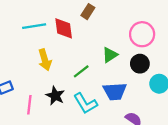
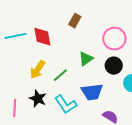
brown rectangle: (88, 12) -> (75, 21), moved
yellow arrow: (45, 60) -> (38, 70), moved, turned 54

